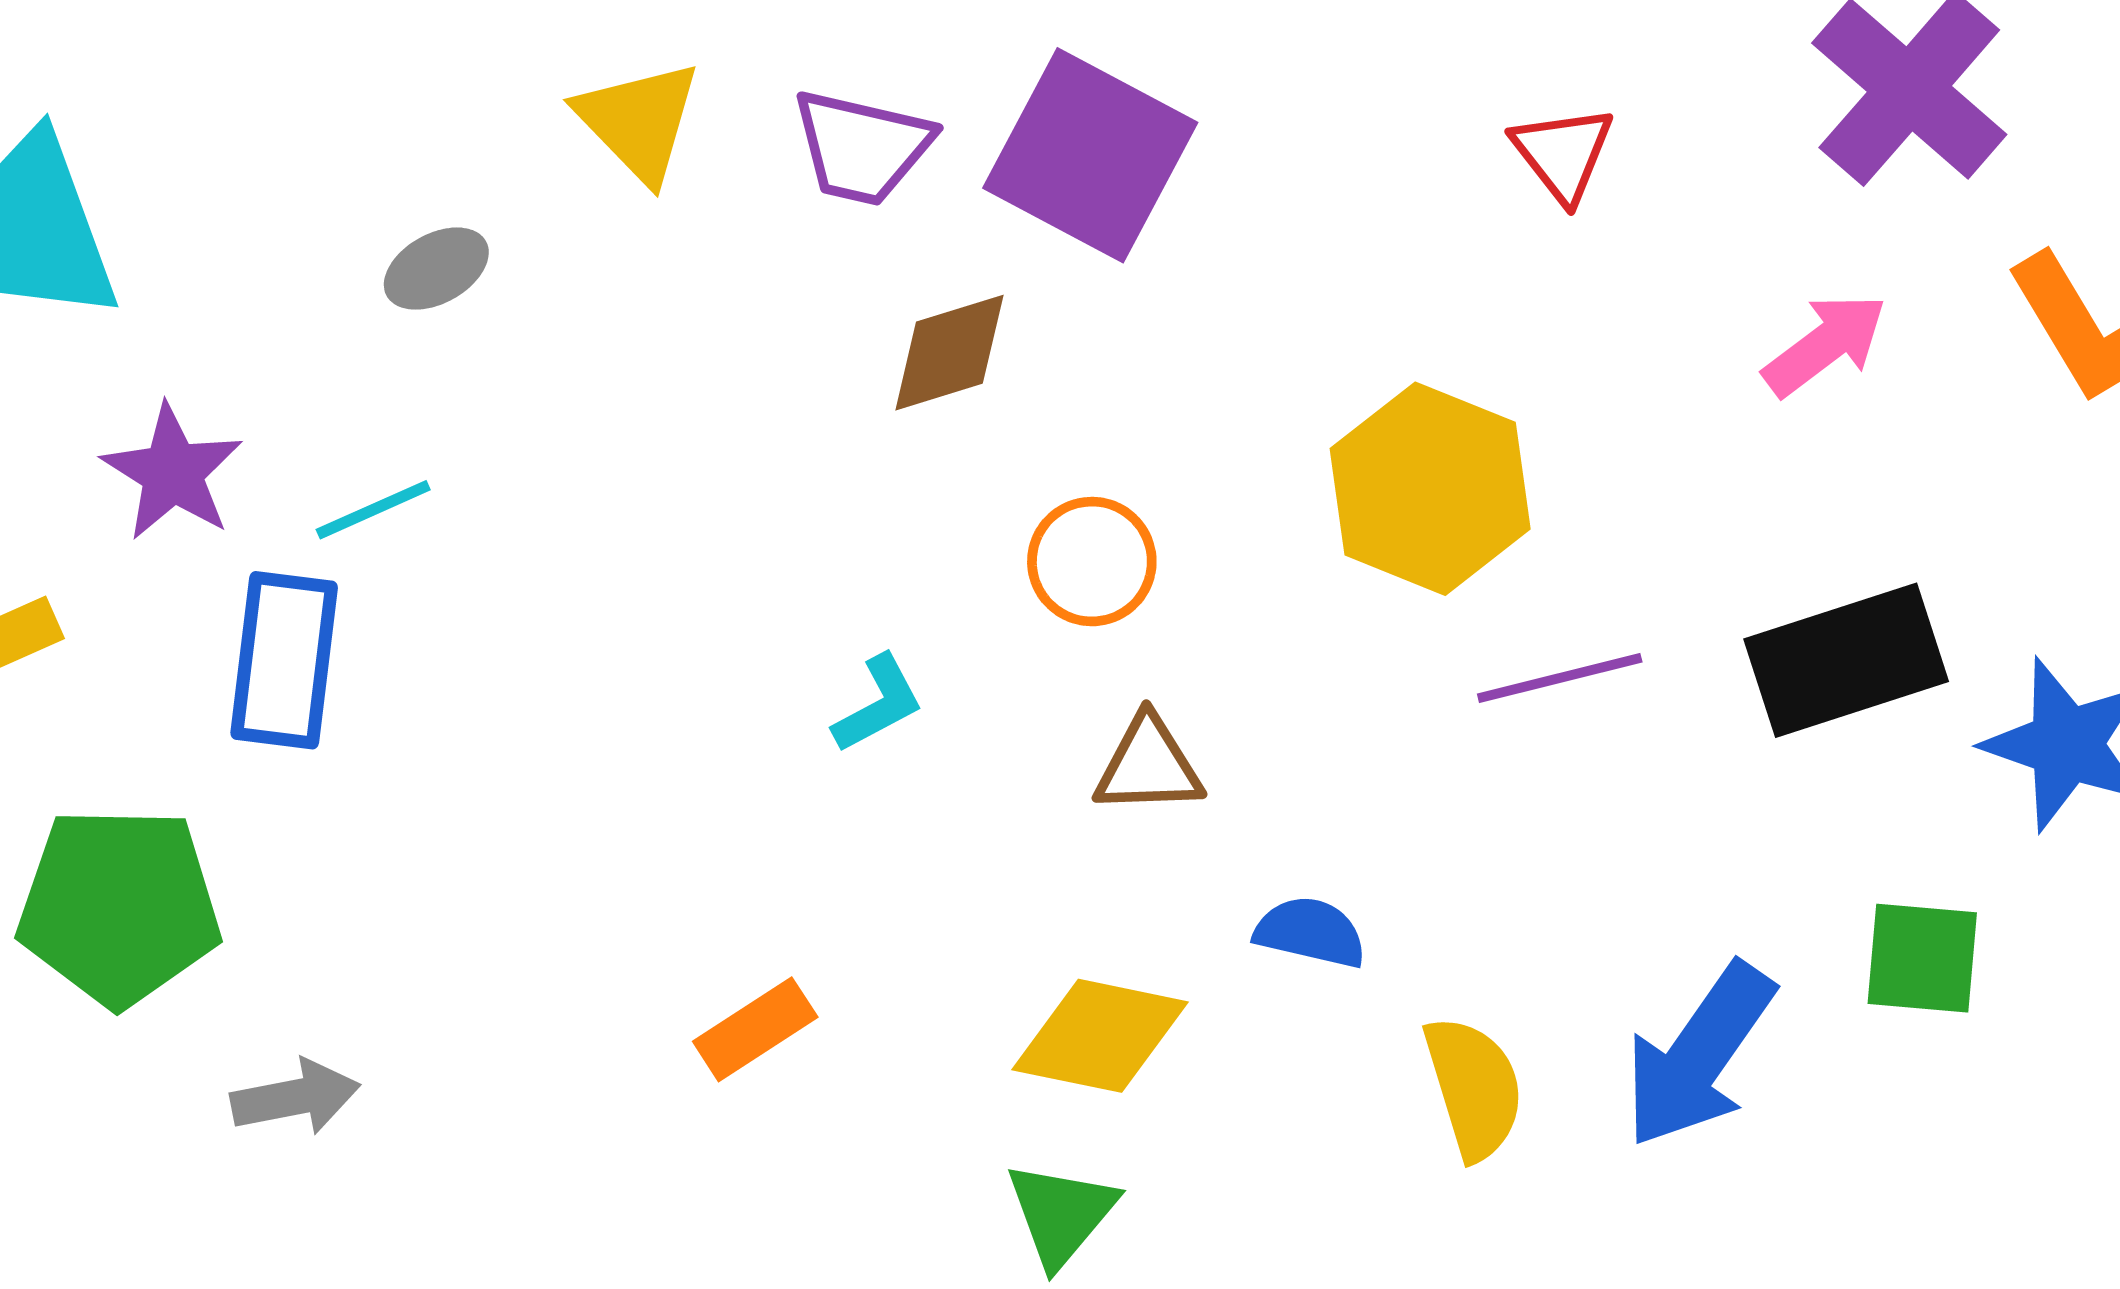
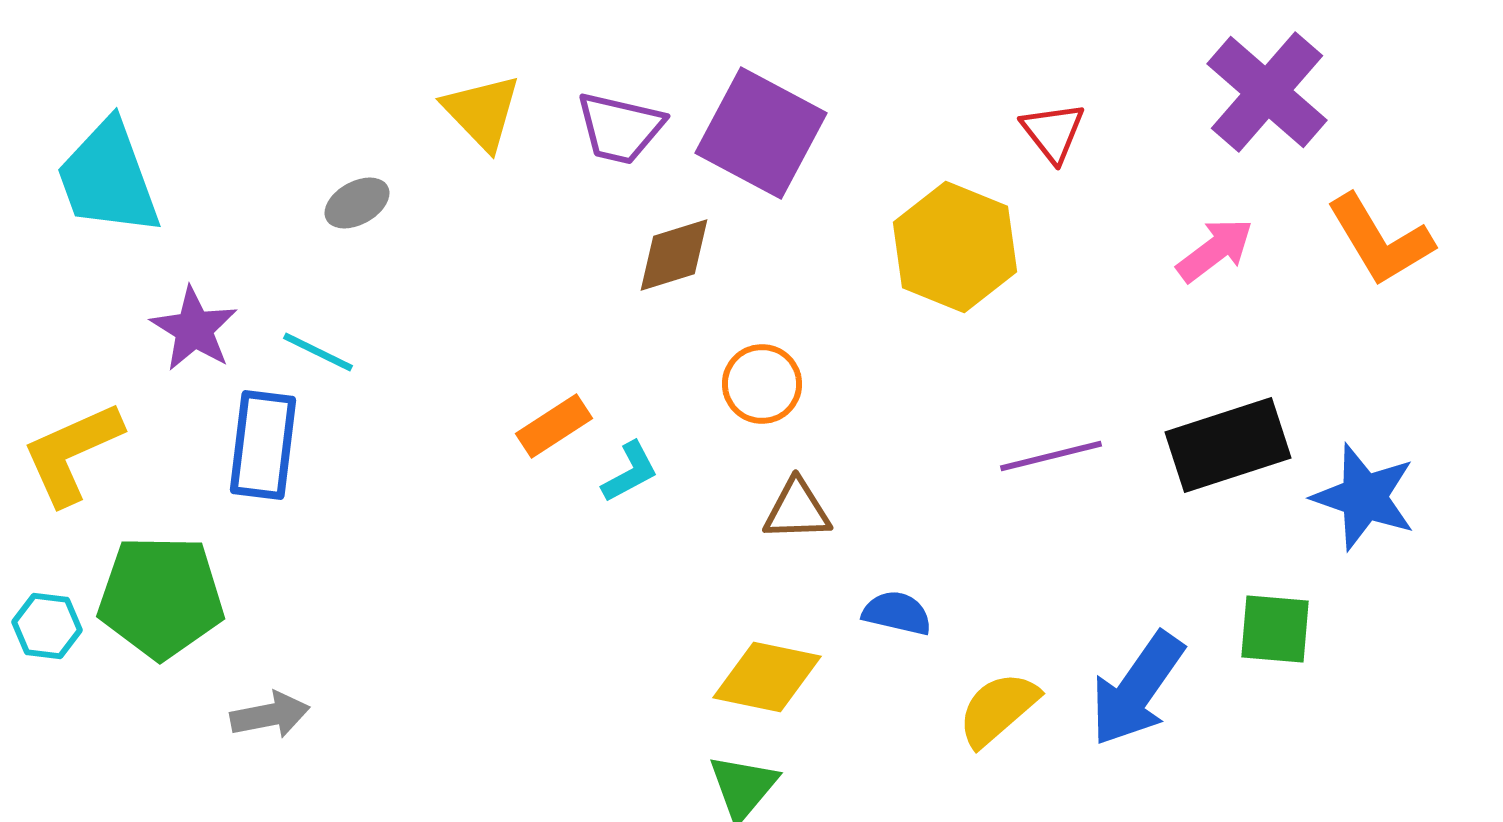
yellow hexagon: (1430, 489) -> (955, 247), moved
cyan line: (373, 510) -> (318, 352), turned 50
orange rectangle: (755, 1029) -> (554, 426), moved
yellow semicircle: (1474, 1088) -> (998, 709), turned -114

